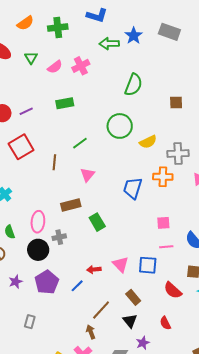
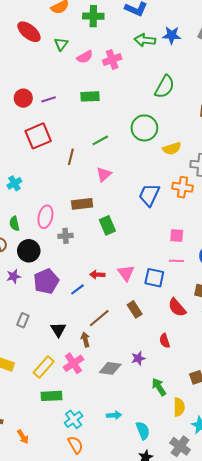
blue star: (134, 36) -> (172, 35), turned 30
black circle: (38, 250) -> (29, 251), moved
black triangle: (130, 321) -> (58, 330), moved

